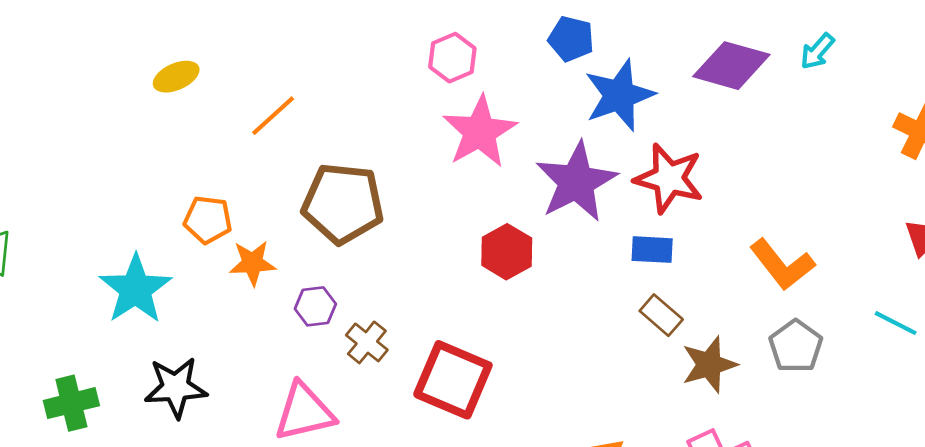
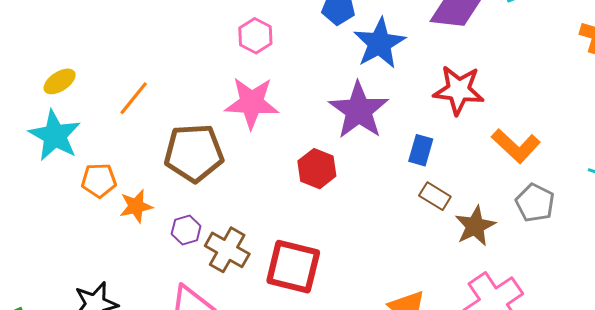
pink star: (480, 132) -> (252, 103), moved, turned -30
red star: (669, 178) -> (459, 90), moved
blue rectangle: (652, 250) -> (421, 150), turned -68
cyan star: (135, 289) -> (55, 135), moved
brown cross: (367, 342) -> (227, 250), size x1.4

